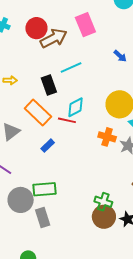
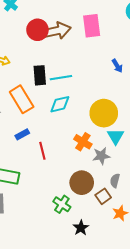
red circle: (36, 28) -> (37, 30), moved
cyan line: (71, 67) -> (61, 78), moved
red line: (67, 120) -> (42, 151), moved, turned 48
brown circle: (104, 217) -> (82, 183), moved

